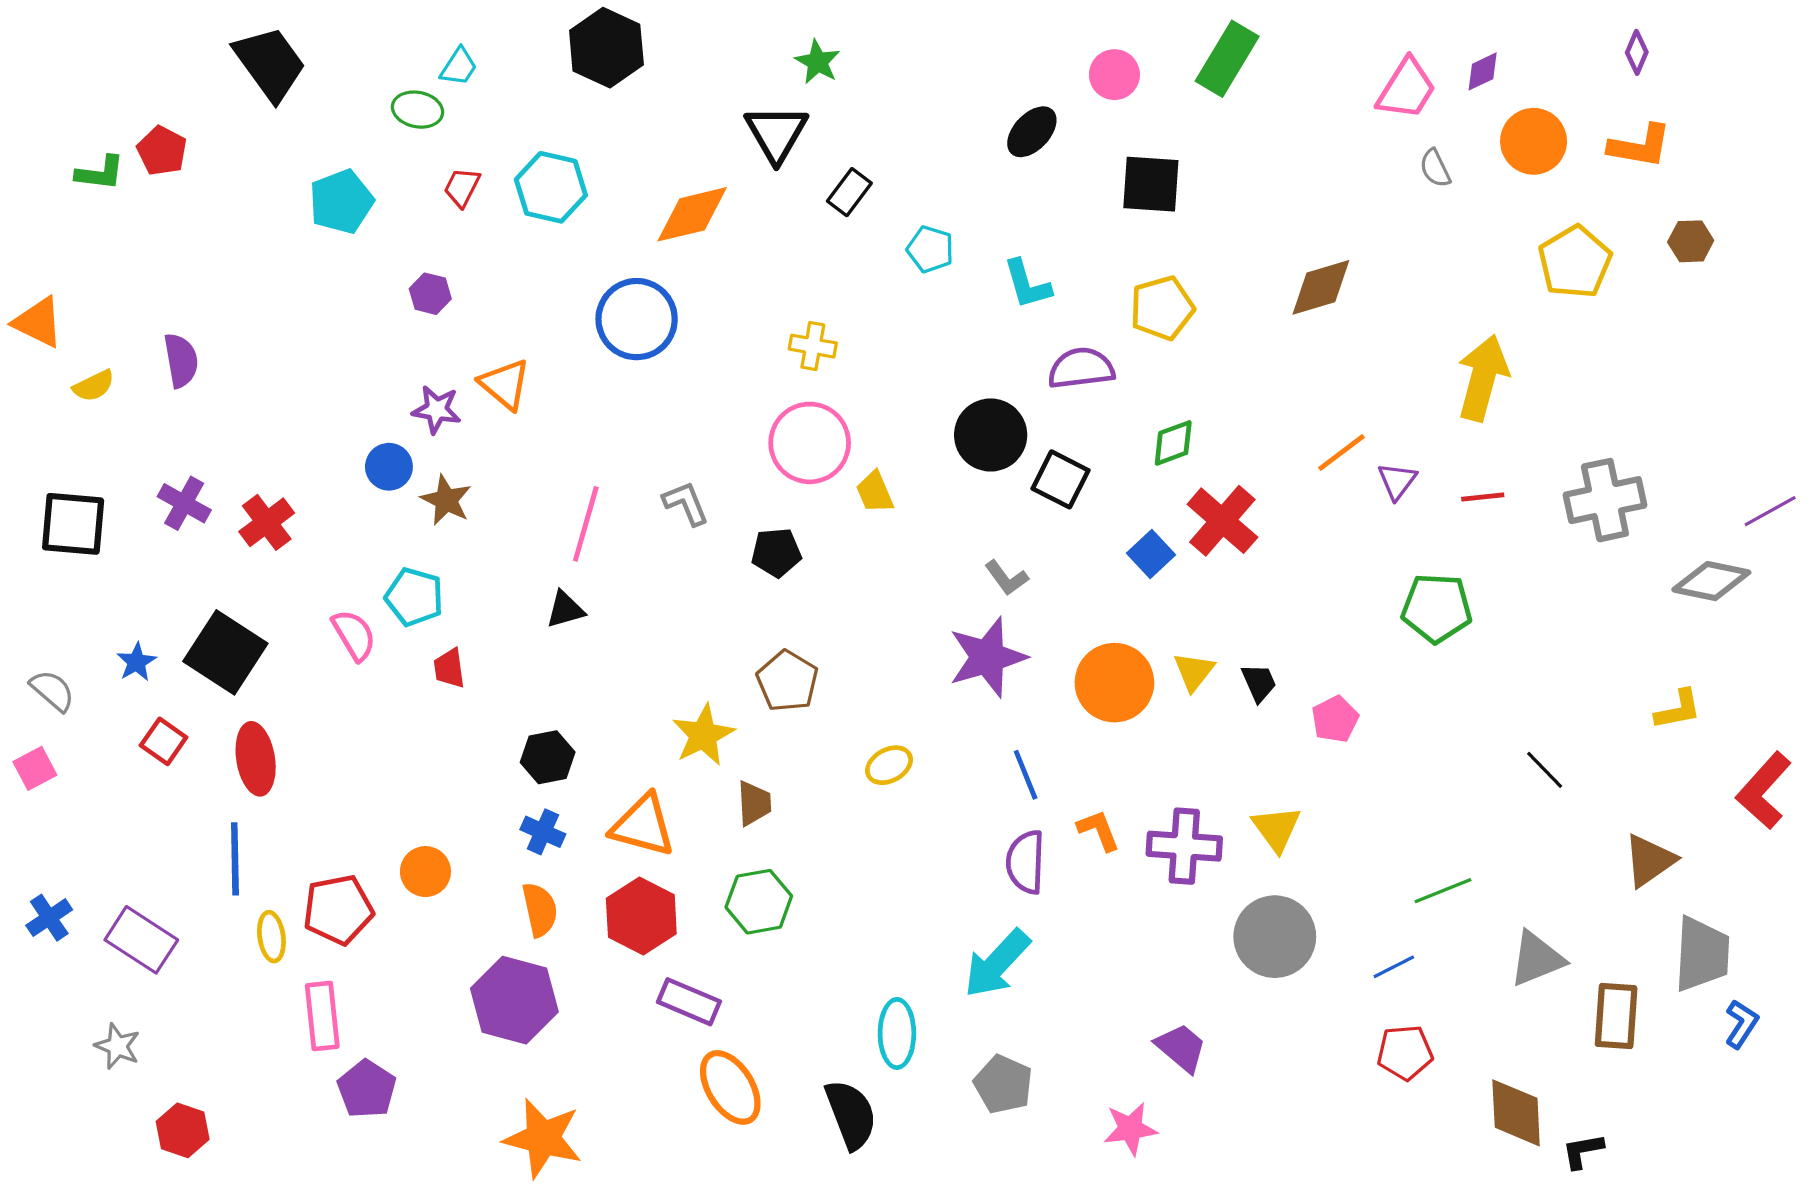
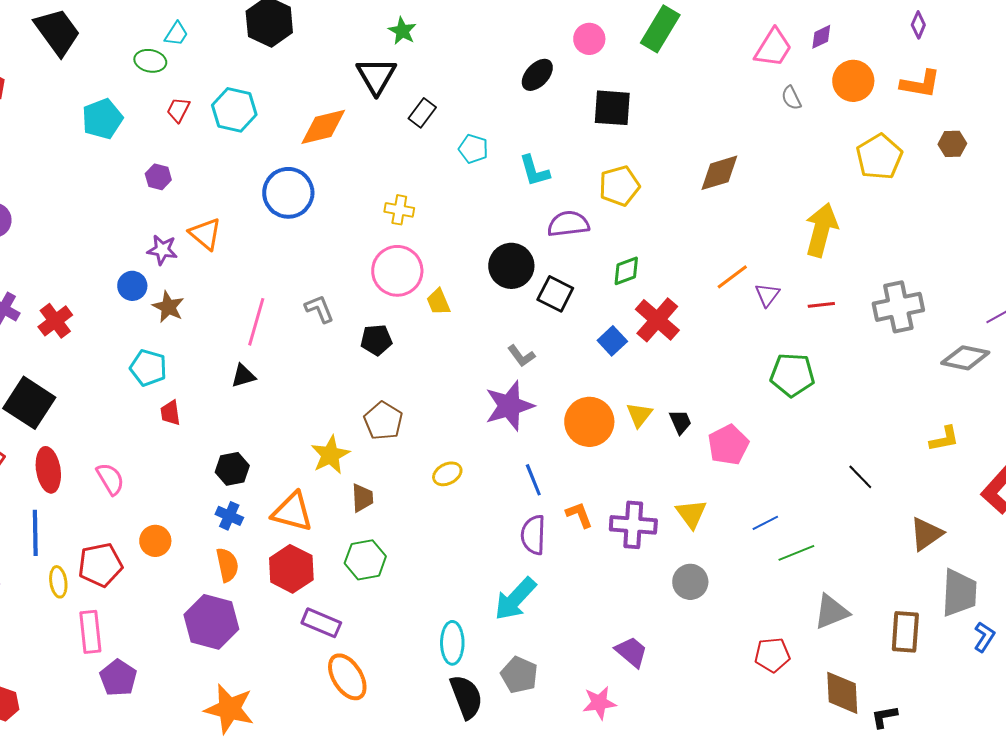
pink semicircle: (354, 635) -> (110, 479), moved
pink pentagon: (1335, 719) -> (728, 445), size x1.4
gray circle: (1275, 937) -> (690, 582), size x0.7
gray triangle: (1537, 959) -> (831, 612), moved
blue line: (1394, 967) -> (765, 523), moved
black semicircle: (851, 1114) -> (466, 697), moved

